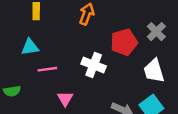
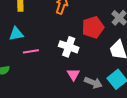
pink triangle: (65, 99) -> (73, 74), moved

